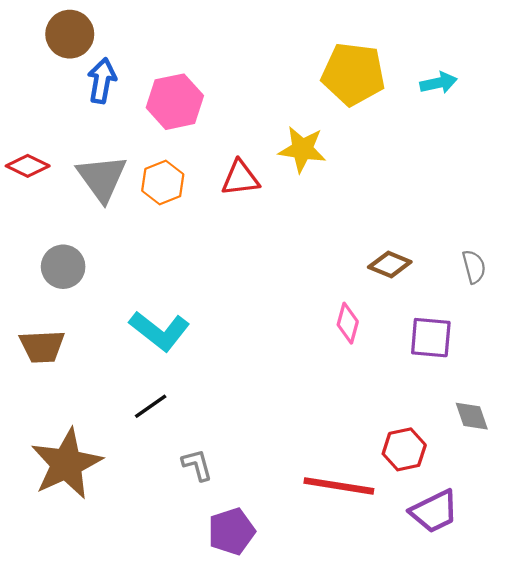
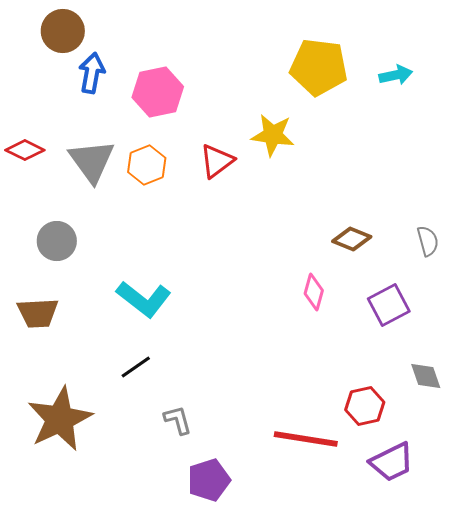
red triangle: (240, 178) -> (217, 161), turned -30
purple square: (431, 338) -> (389, 305), turned -33

